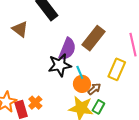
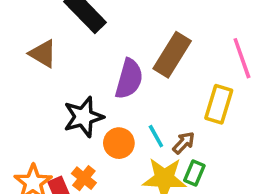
black star: (60, 65) -> (83, 117), moved
cyan line: (80, 72) -> (156, 136), moved
orange circle: (82, 84) -> (119, 143), moved

